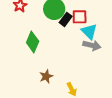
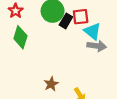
green diamond: (33, 42) -> (20, 37), moved

